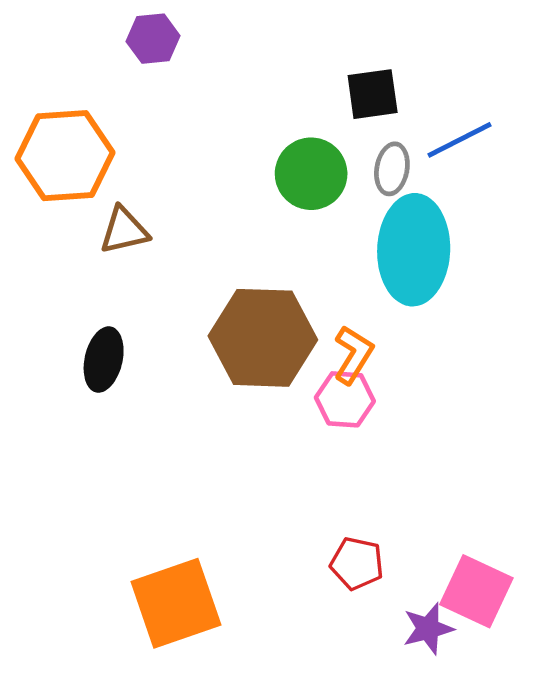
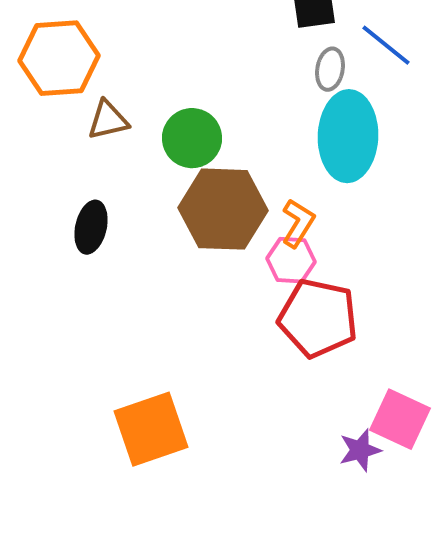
blue line: (459, 140) -> (386, 45), turned 66
green circle: (311, 174) -> (192, 138), moved
red pentagon: (357, 563) -> (318, 318), moved, size x1.8

